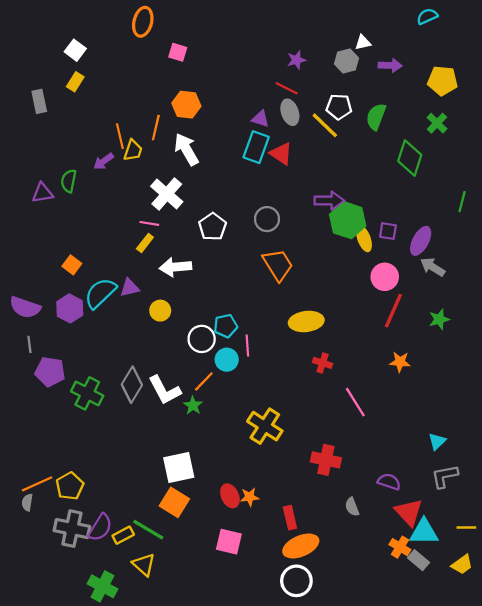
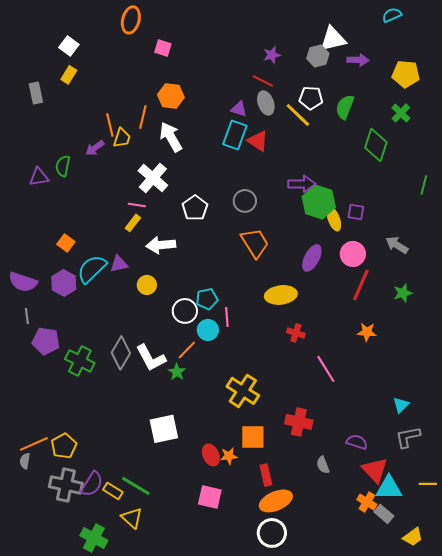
white triangle: (363, 43) -> (333, 39), size x1.8
purple ellipse: (421, 241) -> (312, 258), moved
orange square: (174, 502) -> (253, 437), moved, turned -32
yellow rectangle: (123, 535) -> (113, 491), turned 60
yellow trapezoid: (462, 565) -> (413, 537), moved

